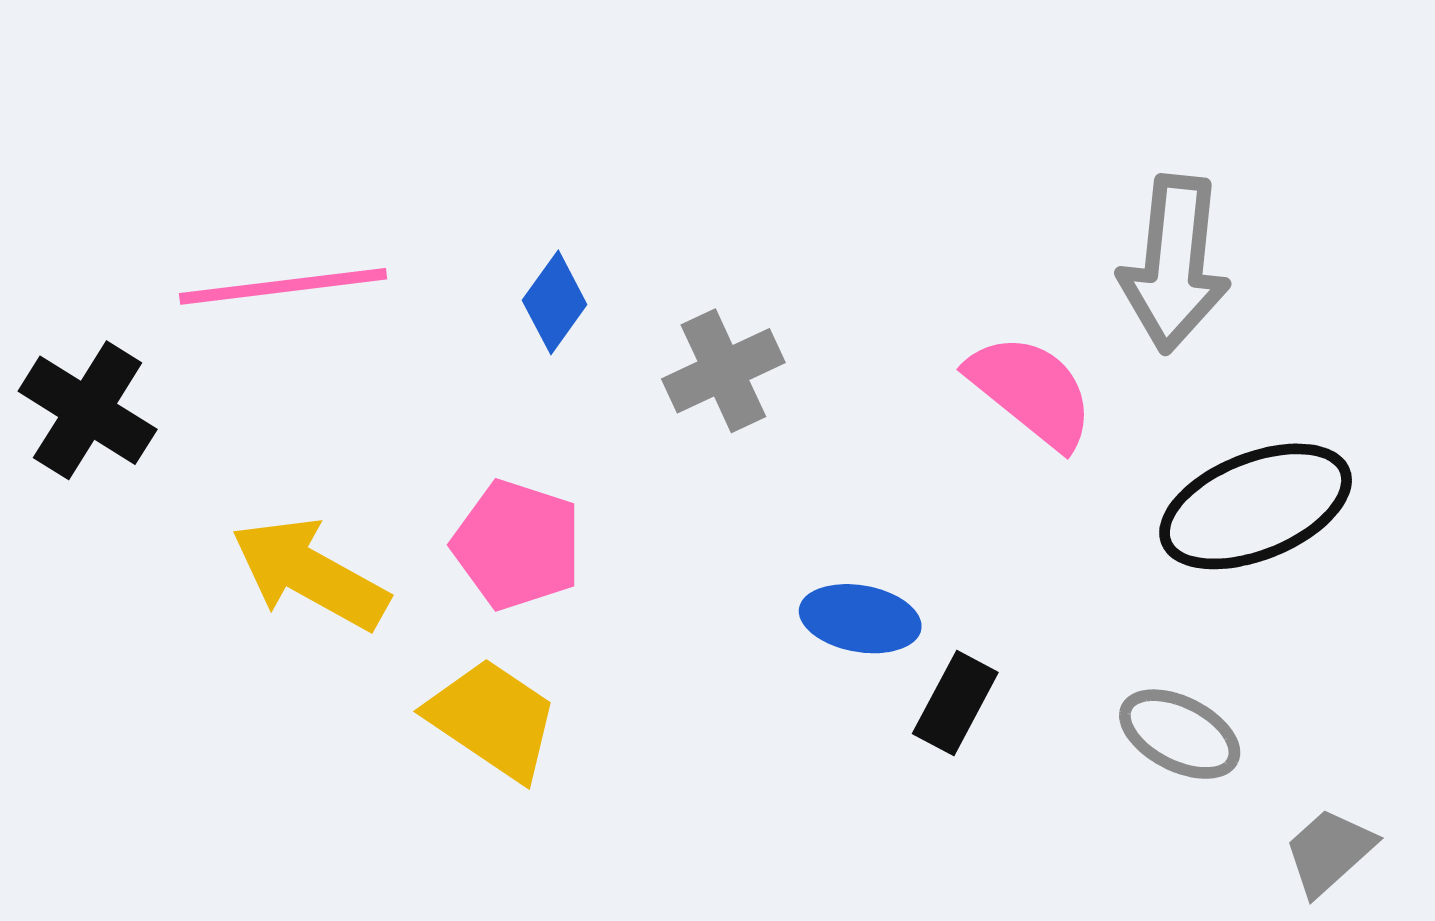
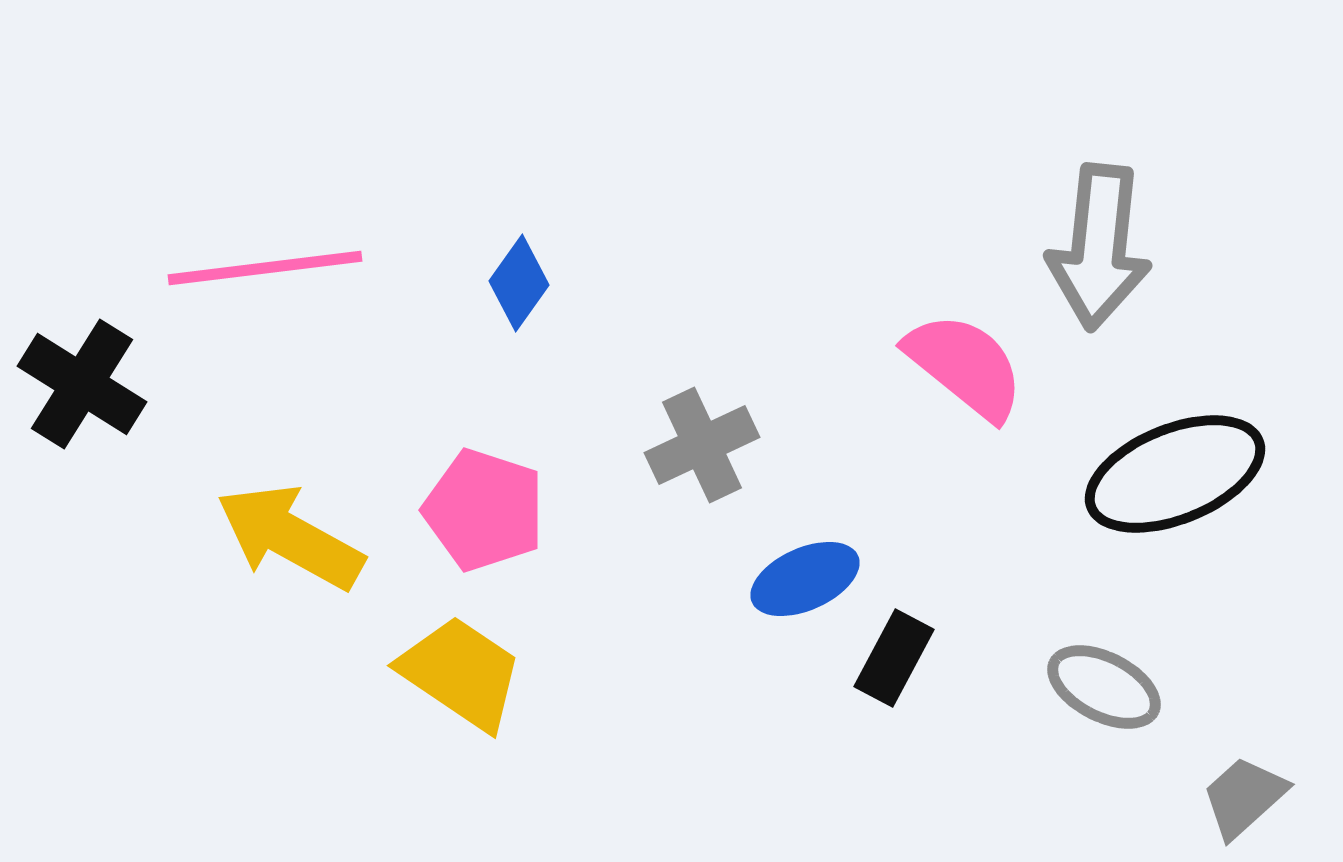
gray cross: (723, 371) -> (702, 445), moved
blue ellipse: (860, 619) -> (805, 579), turned -34

